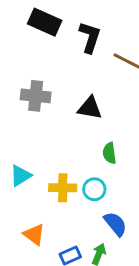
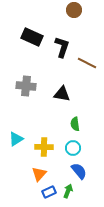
cyan circle: (94, 189) -> (73, 148), moved
orange triangle: (34, 234) -> (39, 174), moved, turned 35

